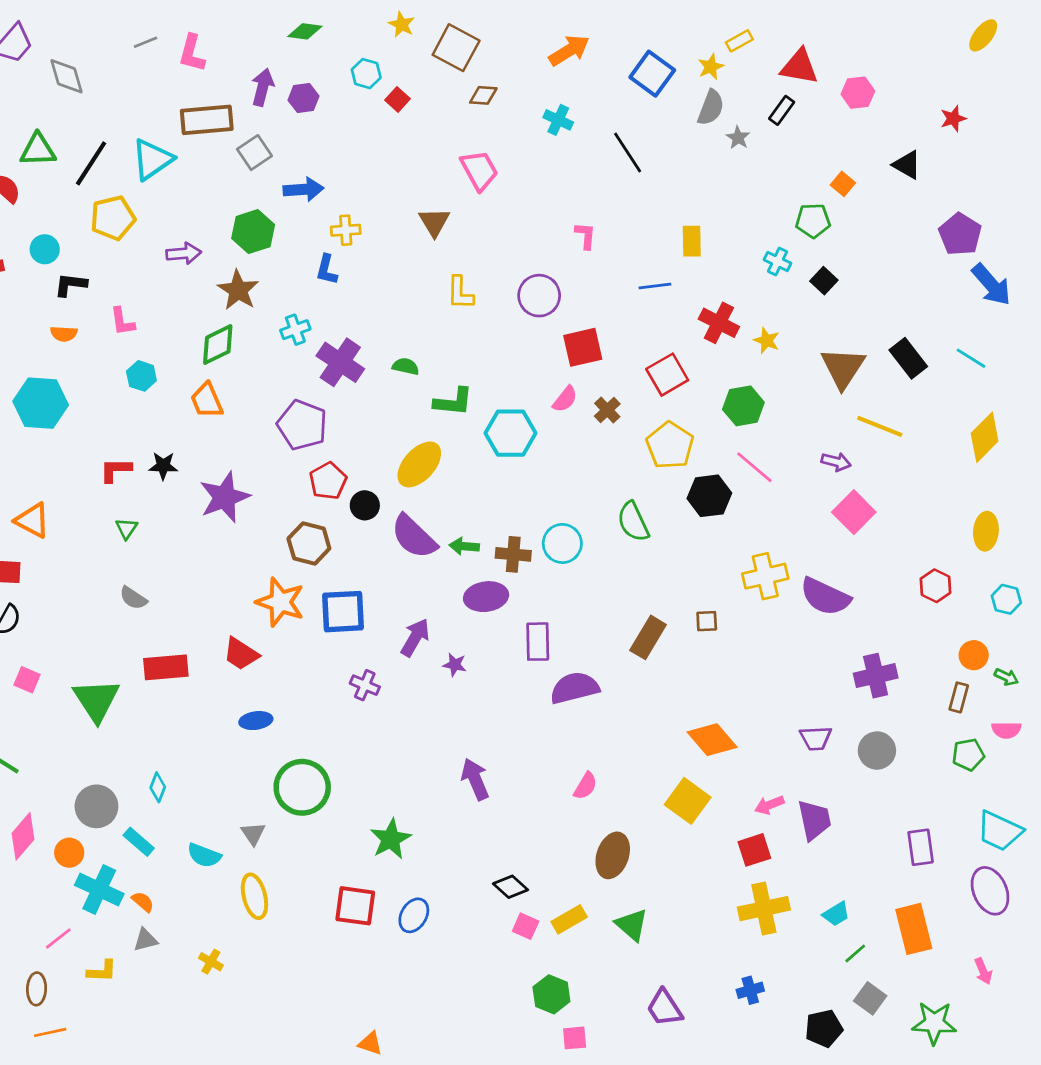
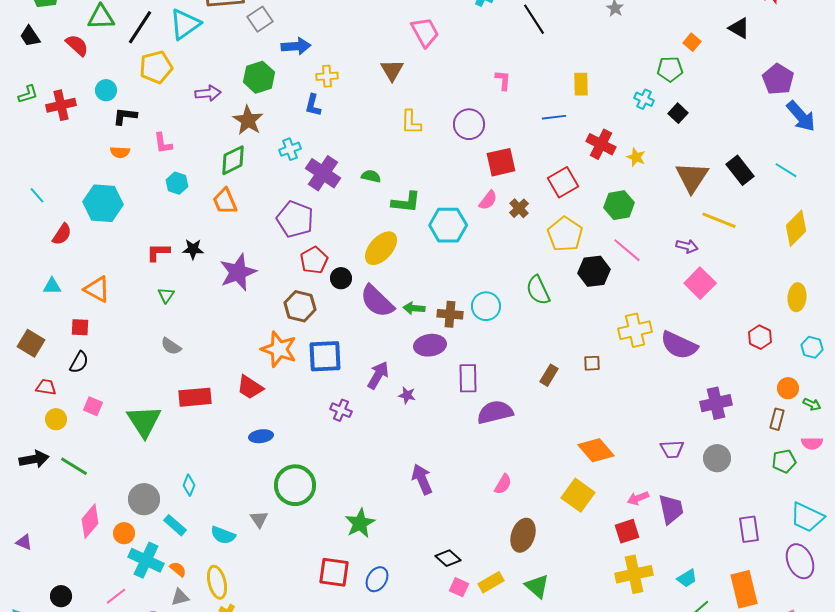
brown rectangle: (648, 637) -> (549, 375), size x0.7
yellow ellipse: (254, 896) -> (217, 582), moved

